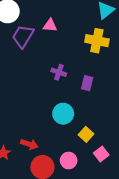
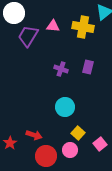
yellow cross: (97, 41) -> (83, 27), moved
purple rectangle: (87, 83) -> (88, 67), moved
yellow square: (86, 134) -> (78, 133), moved

